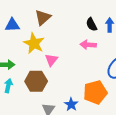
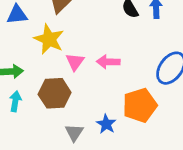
pink arrow: (88, 45) -> (108, 62), moved

